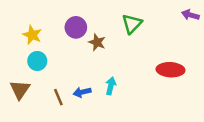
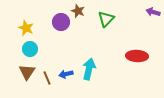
brown star: (97, 42) -> (78, 11), moved
cyan arrow: (111, 86) -> (89, 69), size x1.5
brown triangle: (20, 90) -> (27, 72), moved

